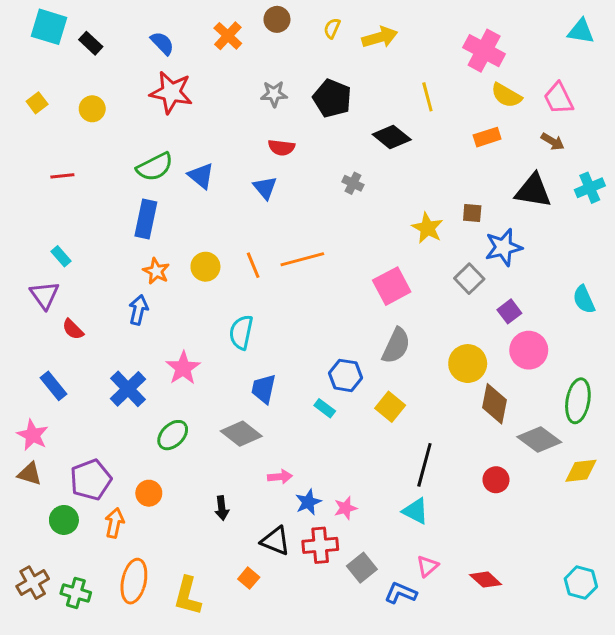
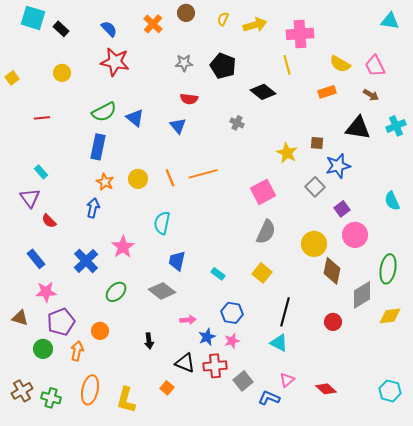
pink cross: (484, 51) -> (300, 34), moved, turned -32
yellow square: (37, 103) -> (12, 78), moved
blue hexagon: (345, 375) -> (232, 313), moved
pink star: (33, 435) -> (46, 292), moved, turned -30
gray diamond: (539, 440) -> (362, 295), turned -68

